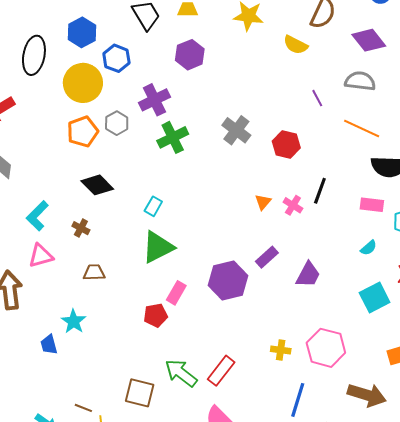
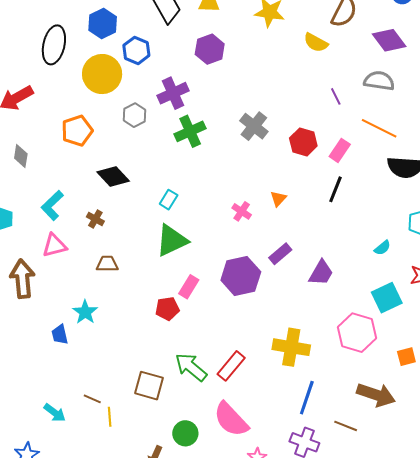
orange pentagon: (83, 132) -> (77, 131), moved
pink cross: (293, 205) -> (242, 211), moved
pink rectangle: (372, 205) -> (340, 150), moved, turned -65
pink hexagon: (326, 348) -> (357, 333), moved
yellow cross: (281, 350) -> (291, 347), size x1.8

